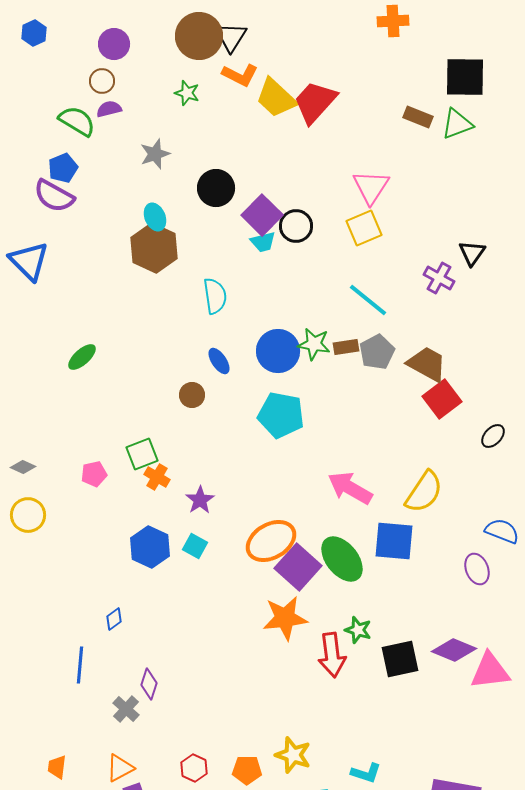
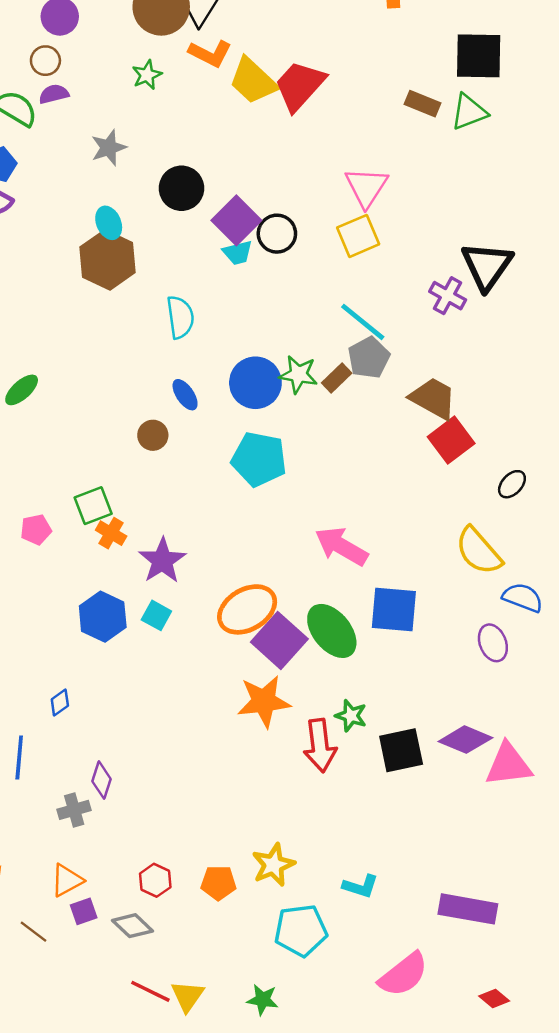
green star: (187, 93) -> (147, 75), turned 30
black triangle: (472, 253) -> (487, 266), size x1.6
brown rectangle: (346, 347) -> (337, 378), turned -35
gray pentagon: (377, 352) -> (369, 358), moved
yellow semicircle: (424, 492) -> (479, 551), moved, turned 105
purple star: (200, 500) -> (162, 561), size x1.4
gray cross: (126, 709) -> (74, 810), turned 32
yellow star: (293, 755) -> (273, 865), turned 30

